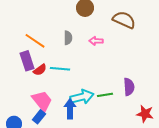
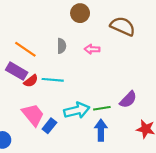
purple rectangle: (27, 61) -> (17, 71), turned -42
purple semicircle: (129, 87) -> (128, 99), turned 48
blue arrow: (70, 109) -> (101, 130), moved
blue rectangle: (39, 117) -> (49, 126), moved

